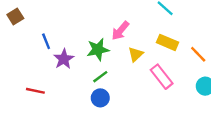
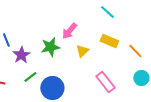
green line: (100, 77) -> (30, 77), moved
pink rectangle: (162, 77) -> (105, 82), moved
blue circle: (100, 98) -> (52, 88), size x1.5

